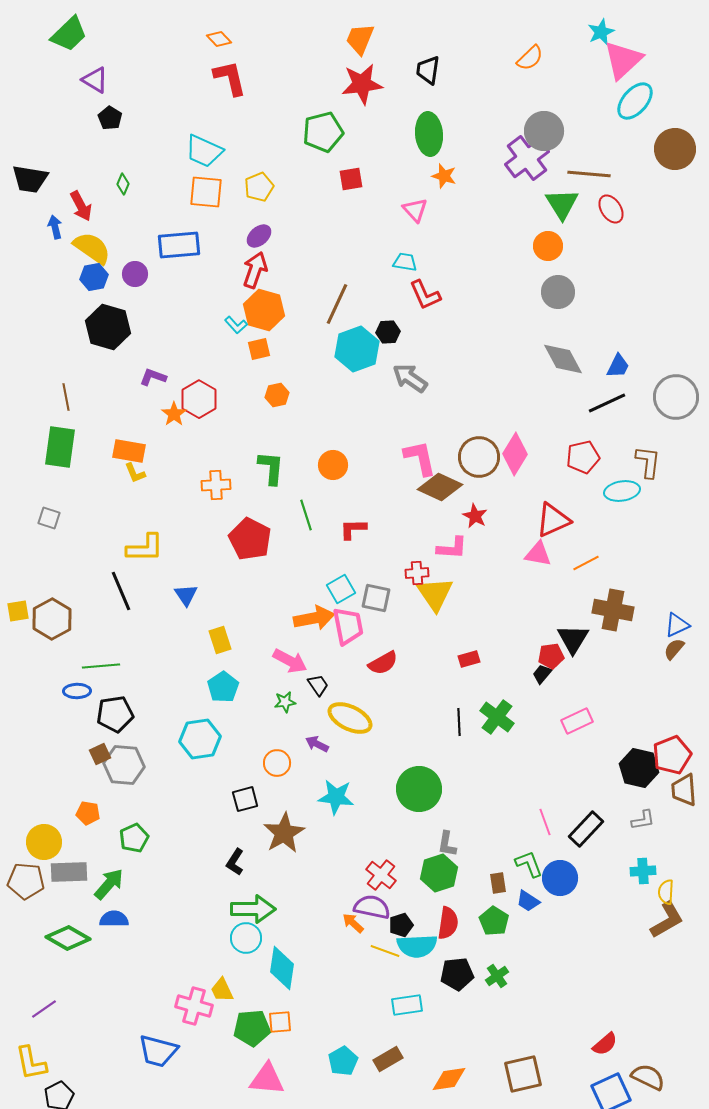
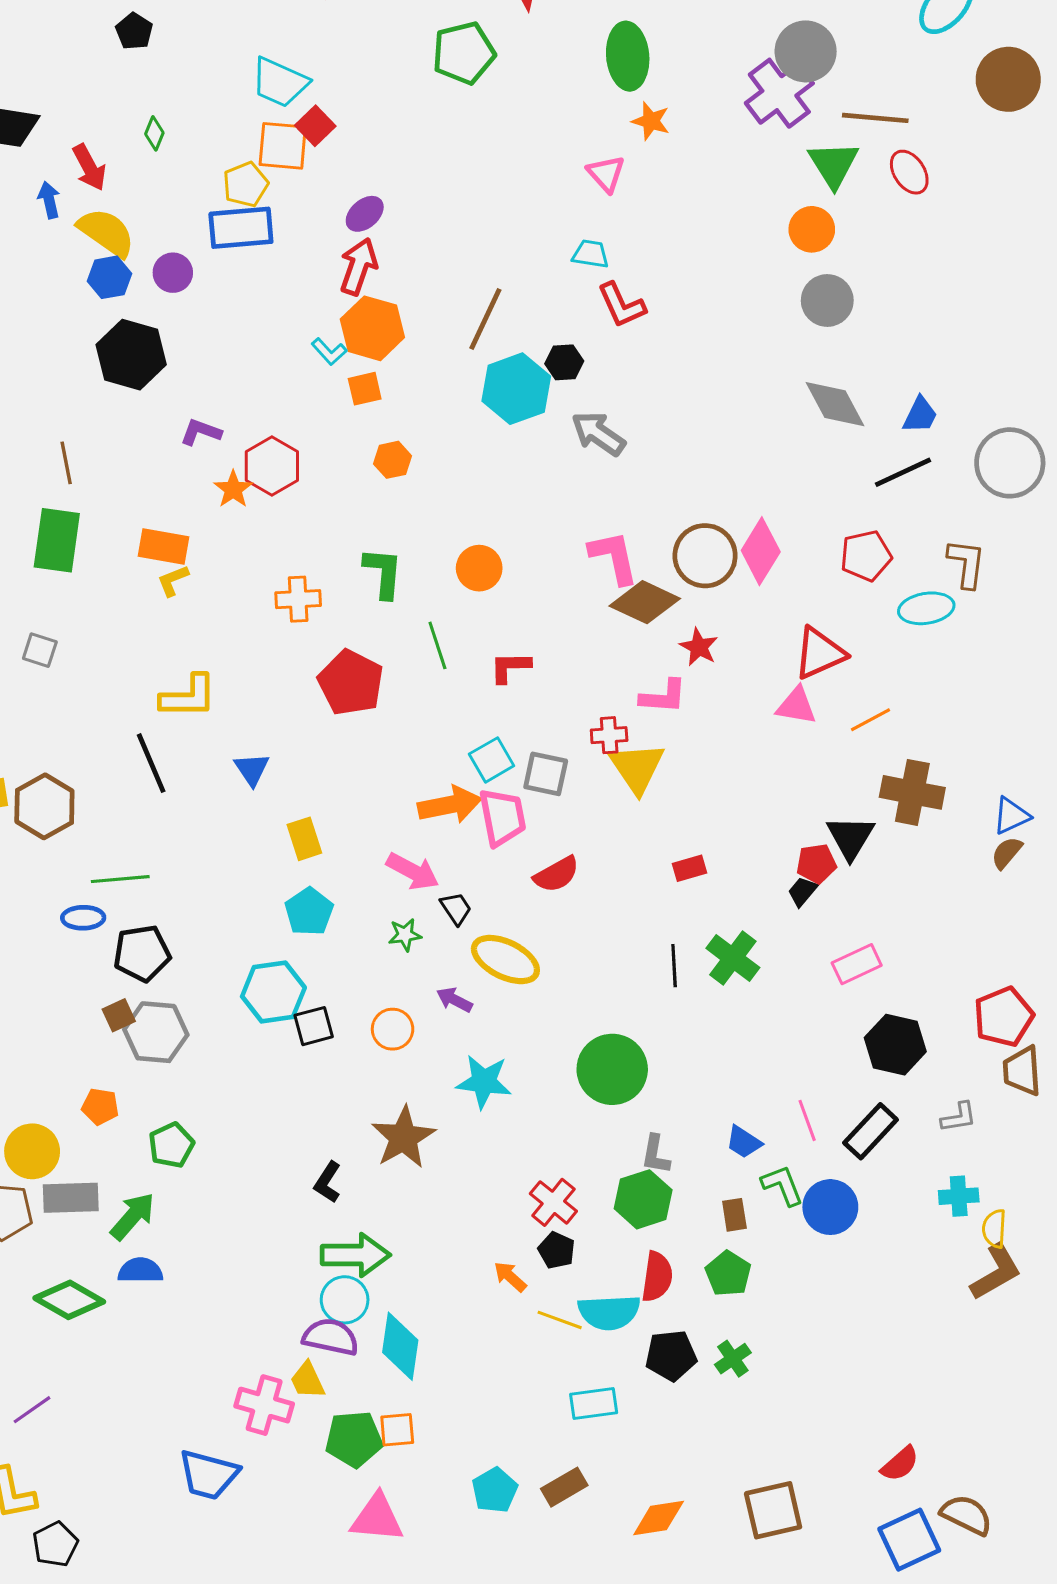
red square: (351, 179) -> (315, 126), moved, turned -35
yellow pentagon: (259, 187) -> (246, 184), moved
yellow L-shape: (135, 473) -> (173, 580), turned 90
black hexagon: (639, 768) -> (895, 1045), moved
black square: (245, 799) -> (314, 1026), moved
blue trapezoid: (528, 901) -> (744, 1142), moved
purple semicircle: (372, 907) -> (331, 1337), moved
black pentagon: (401, 925) -> (557, 1250), moved, turned -30

